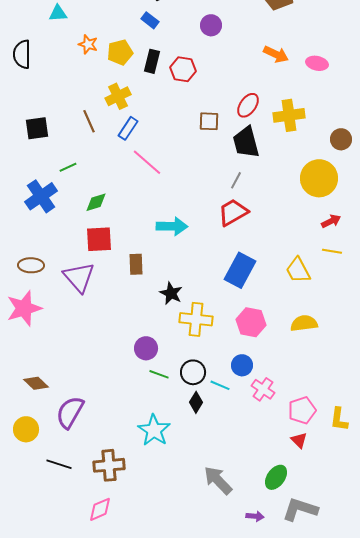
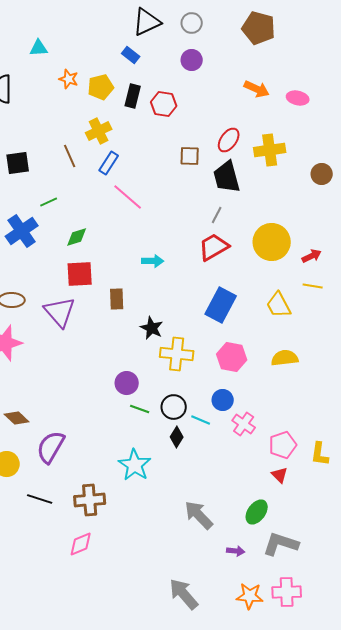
yellow circle: (319, 178) -> (272, 242), moved
cyan arrow: (172, 226) -> (153, 261), size x0.7

